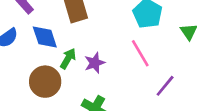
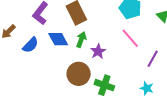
green arrow: (68, 59) -> (81, 40), moved
brown circle: (45, 82) -> (79, 74), moved

